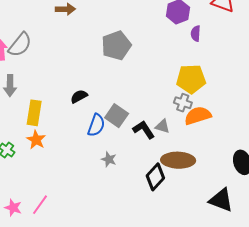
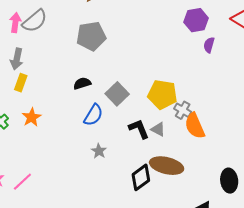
gray pentagon: (116, 45) -> (91, 36), moved
yellow pentagon: (191, 79) -> (162, 95), moved
yellow rectangle: (34, 113) -> (21, 83), moved, size x0.7
gray square: (117, 116) -> (117, 94), moved
orange semicircle: (198, 116) -> (195, 126), turned -108

